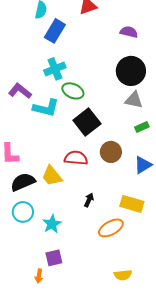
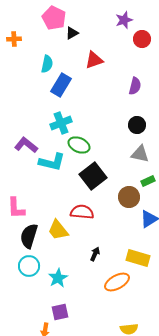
purple semicircle: (129, 32) -> (135, 86), turned 90
black circle: (131, 71) -> (137, 125), size x0.6
brown circle: (111, 152) -> (129, 197), moved
black semicircle: (23, 182) -> (29, 236), turned -50

